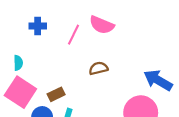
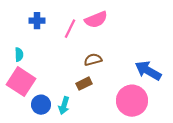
pink semicircle: (102, 25) -> (96, 20), turned -45
brown rectangle: (56, 94) -> (84, 84), moved

